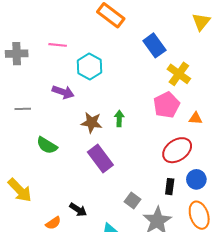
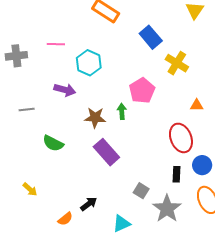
pink pentagon: (167, 105) -> (142, 91), moved
red ellipse: (177, 150) -> (181, 138), turned -72
yellow arrow: (20, 190) -> (30, 189), size x0.6
black arrow: (78, 210) -> (89, 204), turned -66

